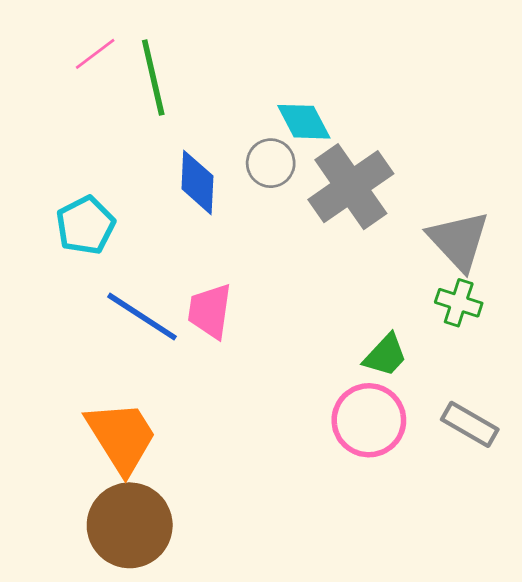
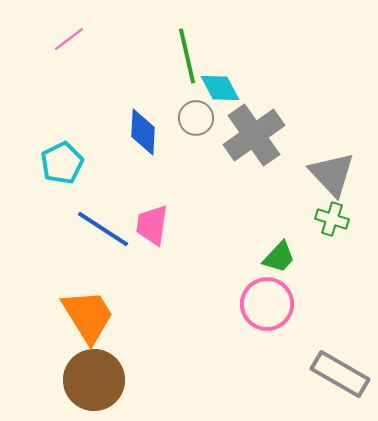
green line: (153, 77) -> (187, 56), moved
gray rectangle: (470, 424) -> (340, 374), moved, size x1.4

